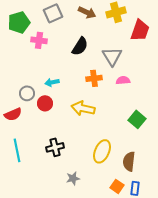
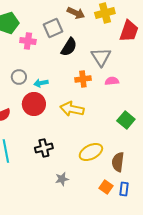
gray square: (53, 13) -> (53, 28), moved
gray circle: (27, 93) -> (19, 77), moved
red circle: (45, 103) -> (34, 104), size x1.5
yellow ellipse: (102, 151) -> (91, 152), turned 40

